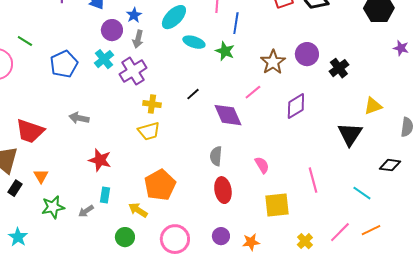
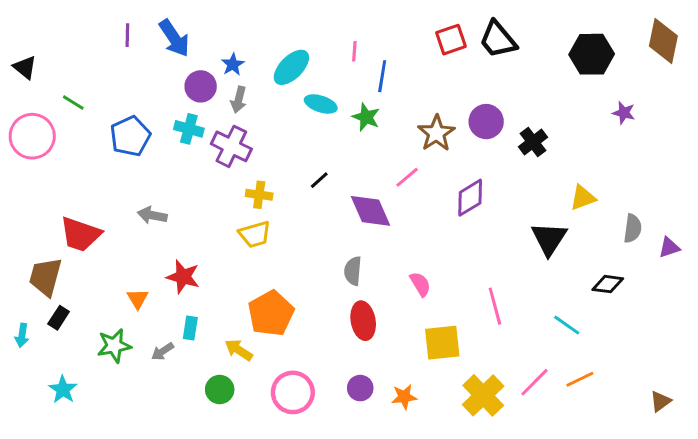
cyan cross: (104, 59) -> (189, 129), turned -36
purple cross: (133, 71) -> (231, 146), turned -32
orange triangle: (41, 176) -> (138, 299), moved
yellow cross: (305, 241) -> (483, 395), size x1.8

